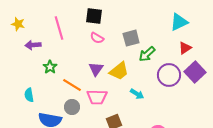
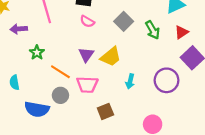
gray square: (131, 38) -> (124, 21), turned -30
green arrow: (147, 54) -> (153, 30), moved, turned -78
purple circle: (169, 75) -> (167, 80), moved
cyan arrow: (137, 94) -> (130, 81), turned 72

